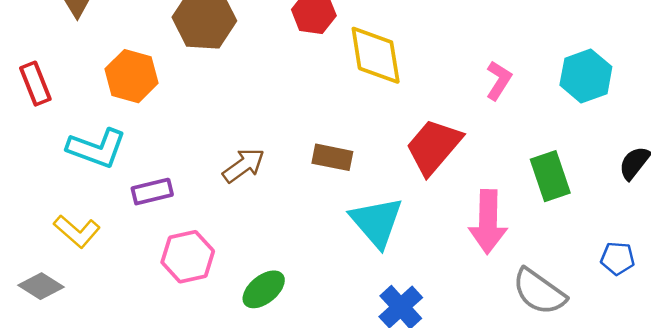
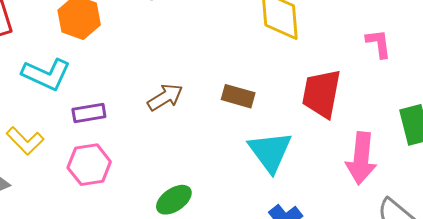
pink L-shape: (499, 80) -> (379, 44), turned -44
red trapezoid: (434, 147) -> (321, 94), turned -34
pink hexagon: (188, 257) -> (89, 165), moved

